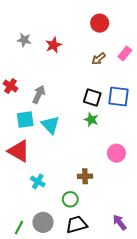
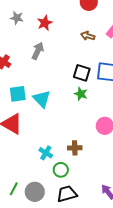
brown arrow: (99, 59) -> (88, 36), turned 56
gray arrow: (39, 94) -> (38, 51), moved
cyan cross: (38, 181) -> (46, 153), moved
green line: (19, 228) -> (14, 189), moved

